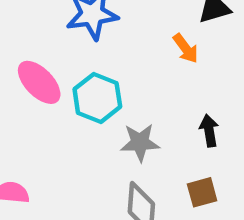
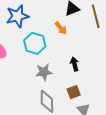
cyan hexagon: (97, 98) -> (35, 43), moved

